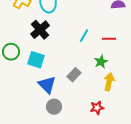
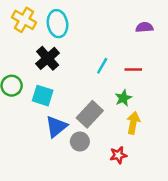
gray rectangle: (74, 75) -> (90, 114), size x1.5
blue triangle: (47, 85) -> (56, 127), turned 36
gray circle: (54, 107) -> (80, 142), moved

